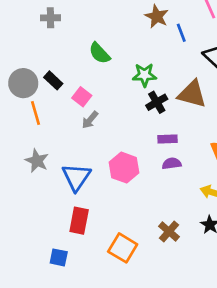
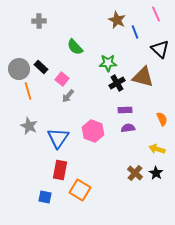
brown cross: (169, 232) -> (135, 173), moved
orange square: (123, 248) -> (80, 190), moved

